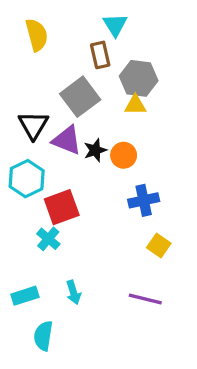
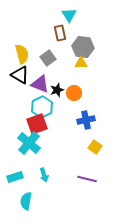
yellow semicircle: (37, 35) -> (22, 54), moved
gray square: (80, 97) -> (48, 58), size x0.7
black triangle: (33, 125) -> (20, 75), turned -30
cyan hexagon: (27, 179) -> (42, 107), moved
cyan cross: (48, 239) -> (29, 143), size x1.6

